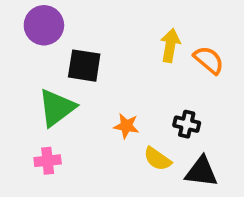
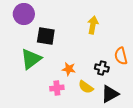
orange semicircle: (209, 60) -> (121, 56), moved, turned -144
pink cross: (48, 161) -> (57, 88), moved
black triangle: (201, 172) -> (110, 94), turned -36

